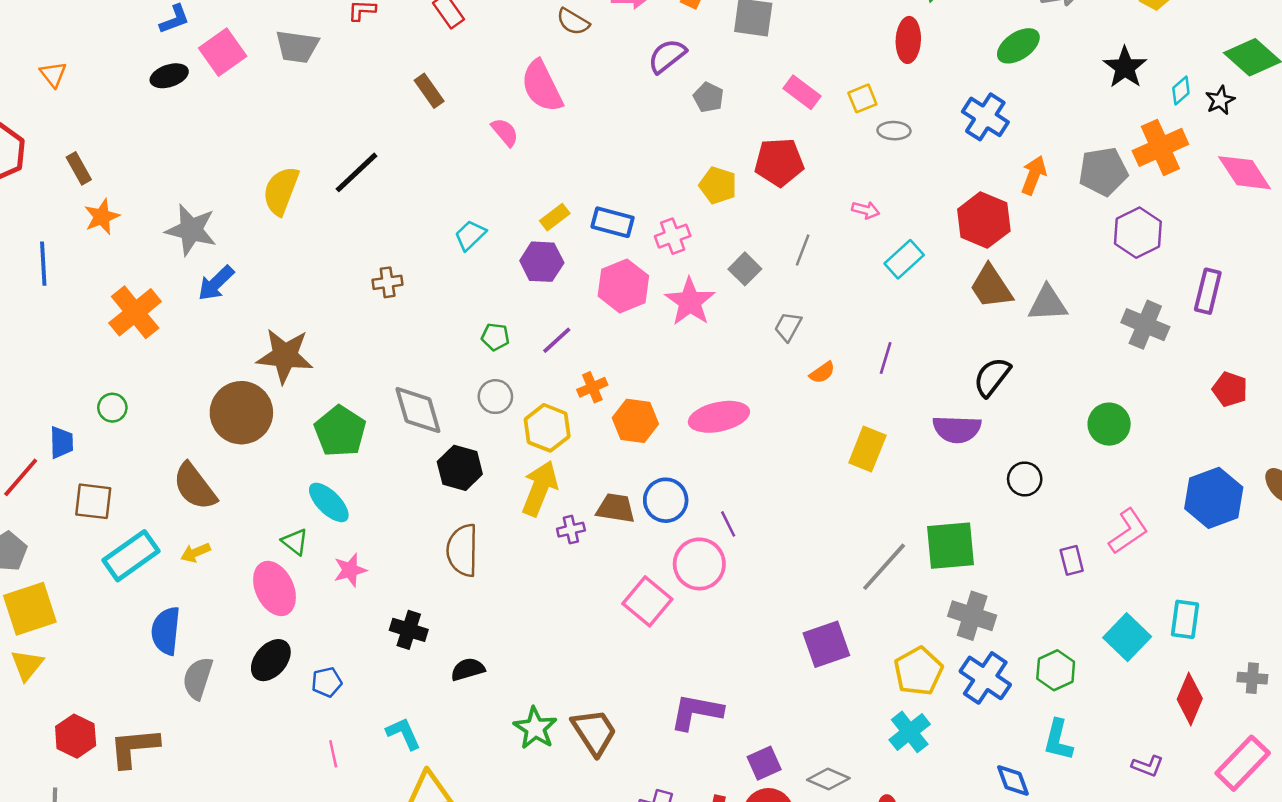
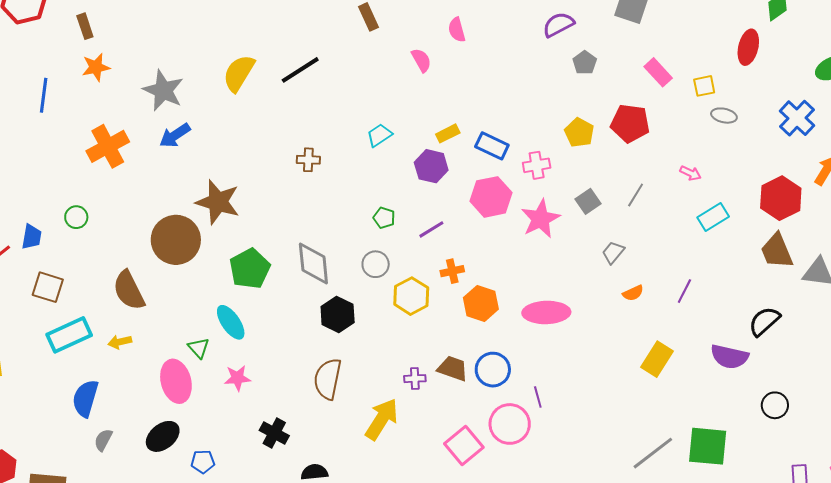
pink semicircle: (542, 86) -> (457, 30), size x0.6
yellow arrow: (540, 488) -> (382, 419), moved
gray semicircle: (198, 678) -> (103, 440), size x0.7

